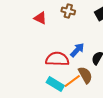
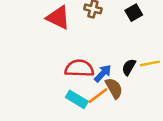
red triangle: (40, 18) -> (58, 18), size x1.5
blue arrow: (77, 50) -> (103, 73), moved

